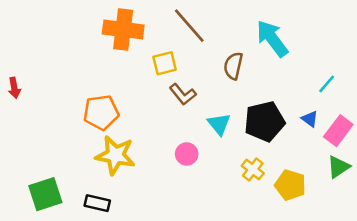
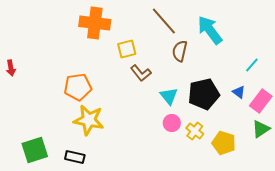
brown line: (189, 26) -> (164, 21), moved
pink circle: (187, 154) -> (172, 123), moved

